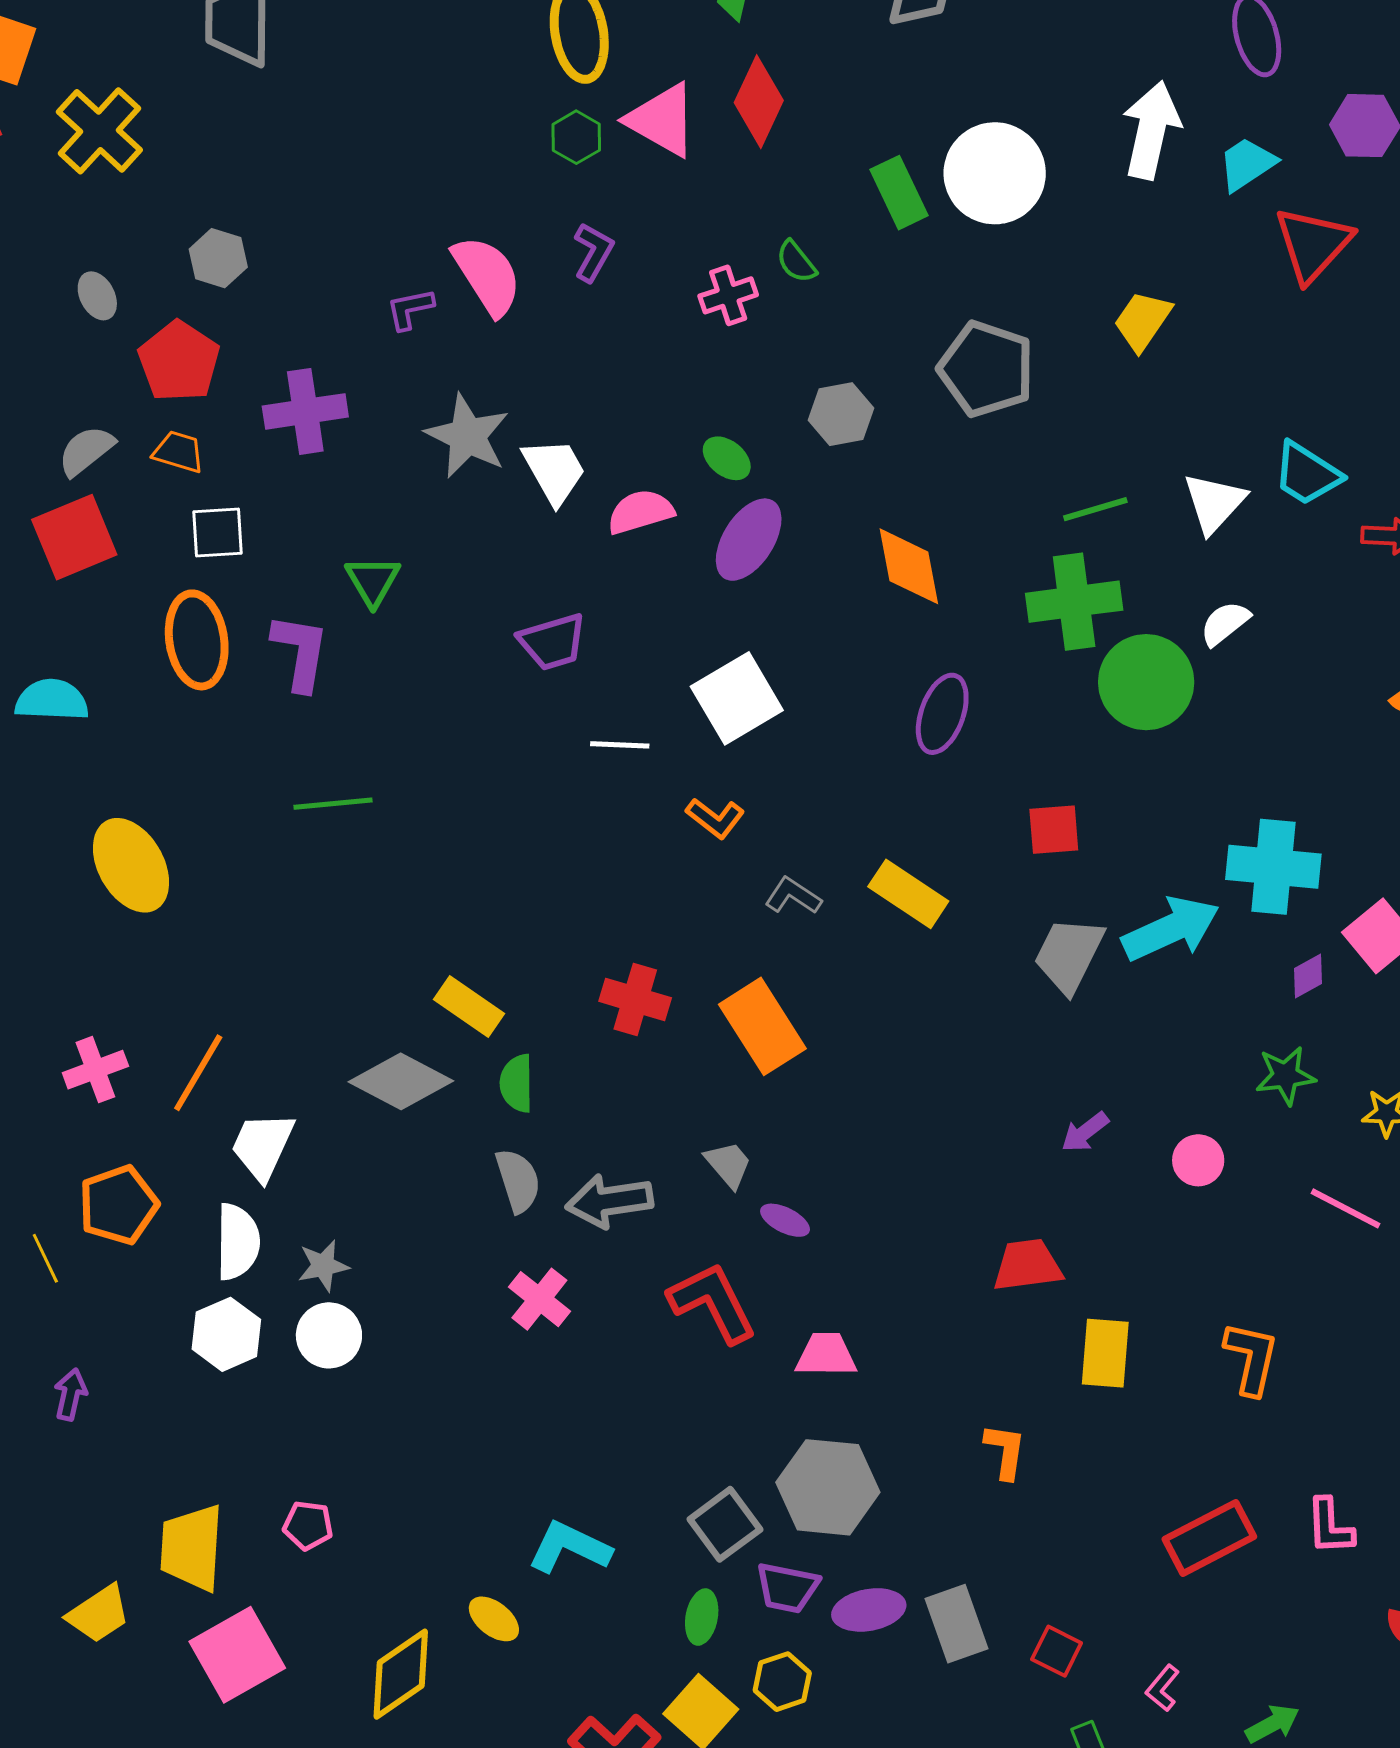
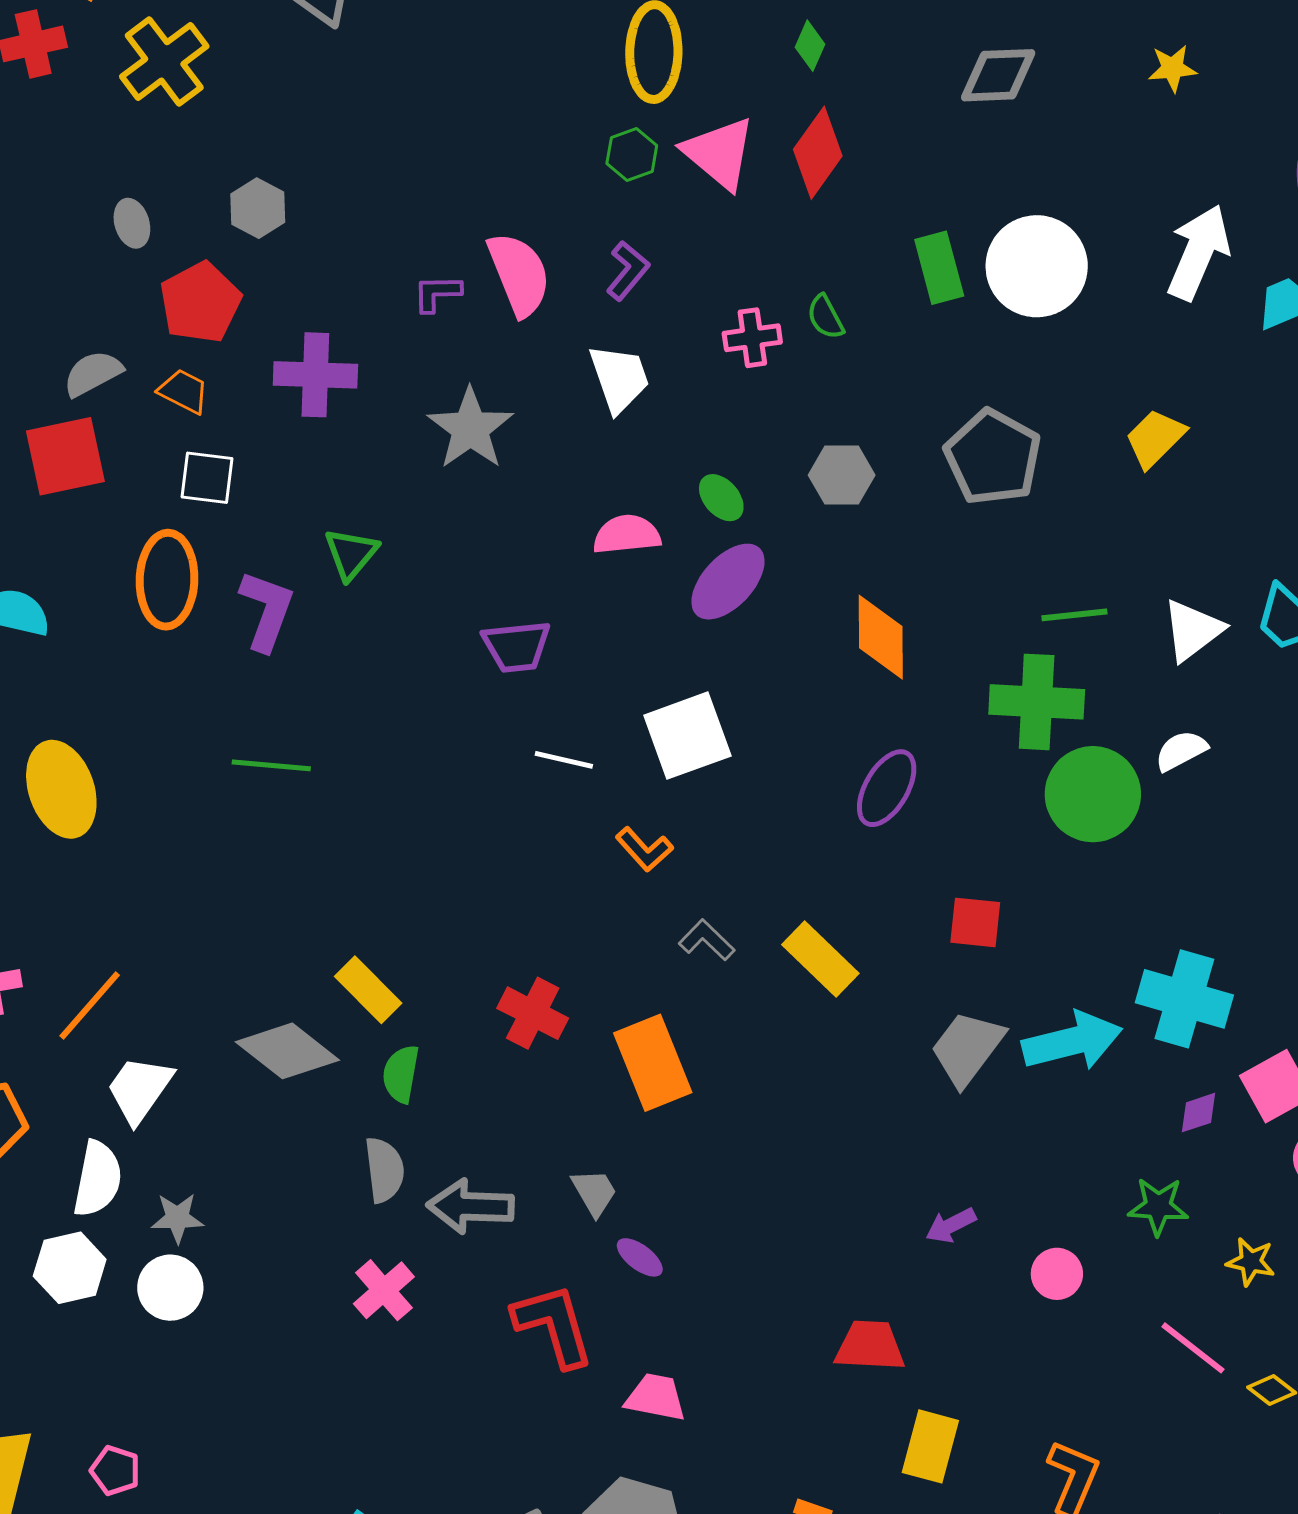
white trapezoid: (554, 471) -> (619, 378), moved

